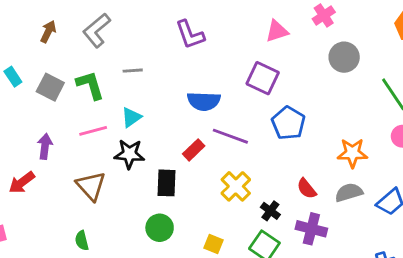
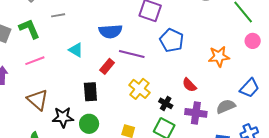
cyan triangle: (131, 117) -> (76, 50), moved, turned -49
black star: (129, 154) -> (63, 117), moved
gray semicircle: (349, 192) -> (226, 106), moved

